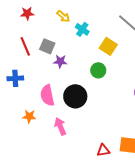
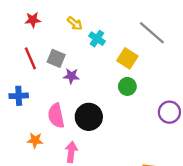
green circle: (98, 70) -> (127, 86), moved
pink arrow: (60, 126) -> (71, 152), turned 30

